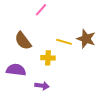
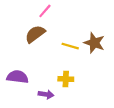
brown semicircle: (23, 41) -> (35, 34), moved, turned 90
yellow cross: (48, 58) -> (66, 79), moved

